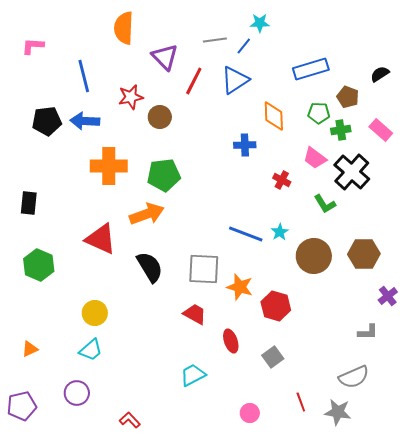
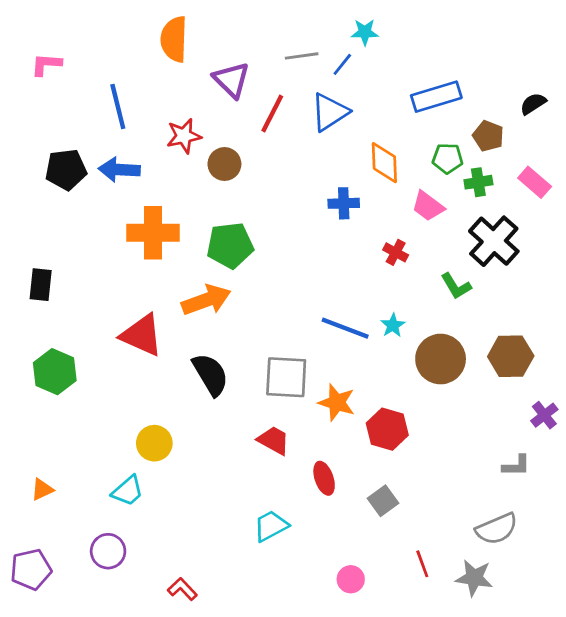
pink trapezoid: (315, 158) -> (428, 206), moved
yellow circle: (95, 313) -> (154, 443), moved

